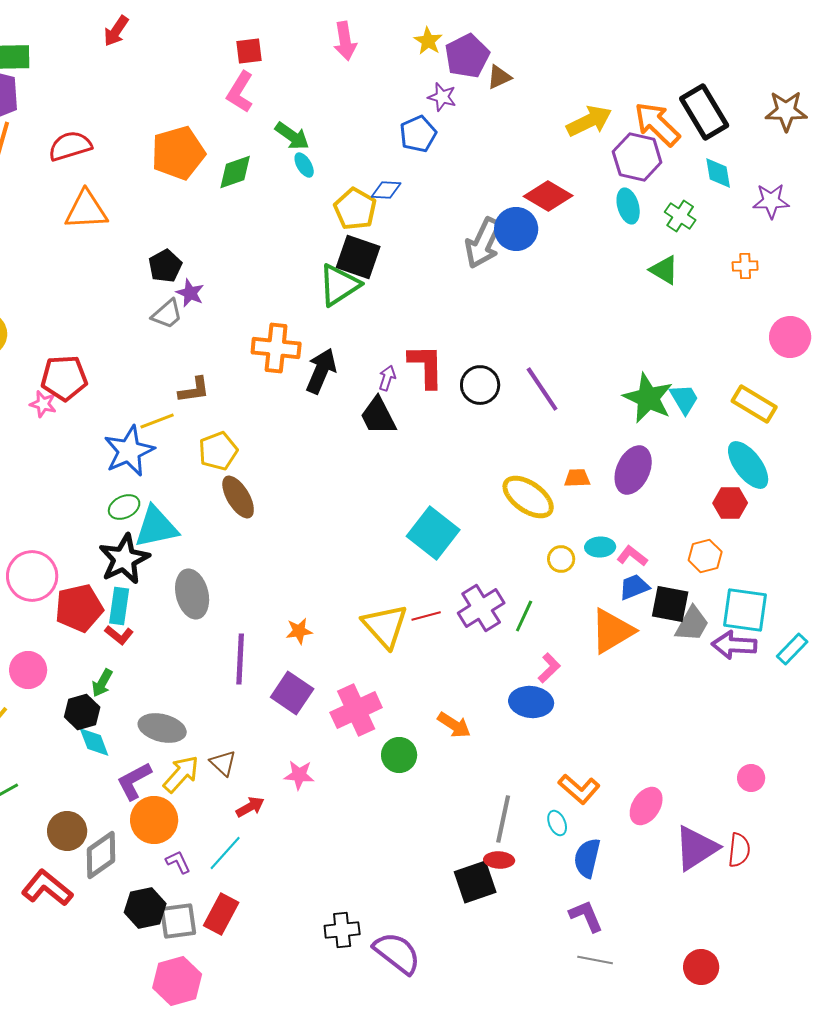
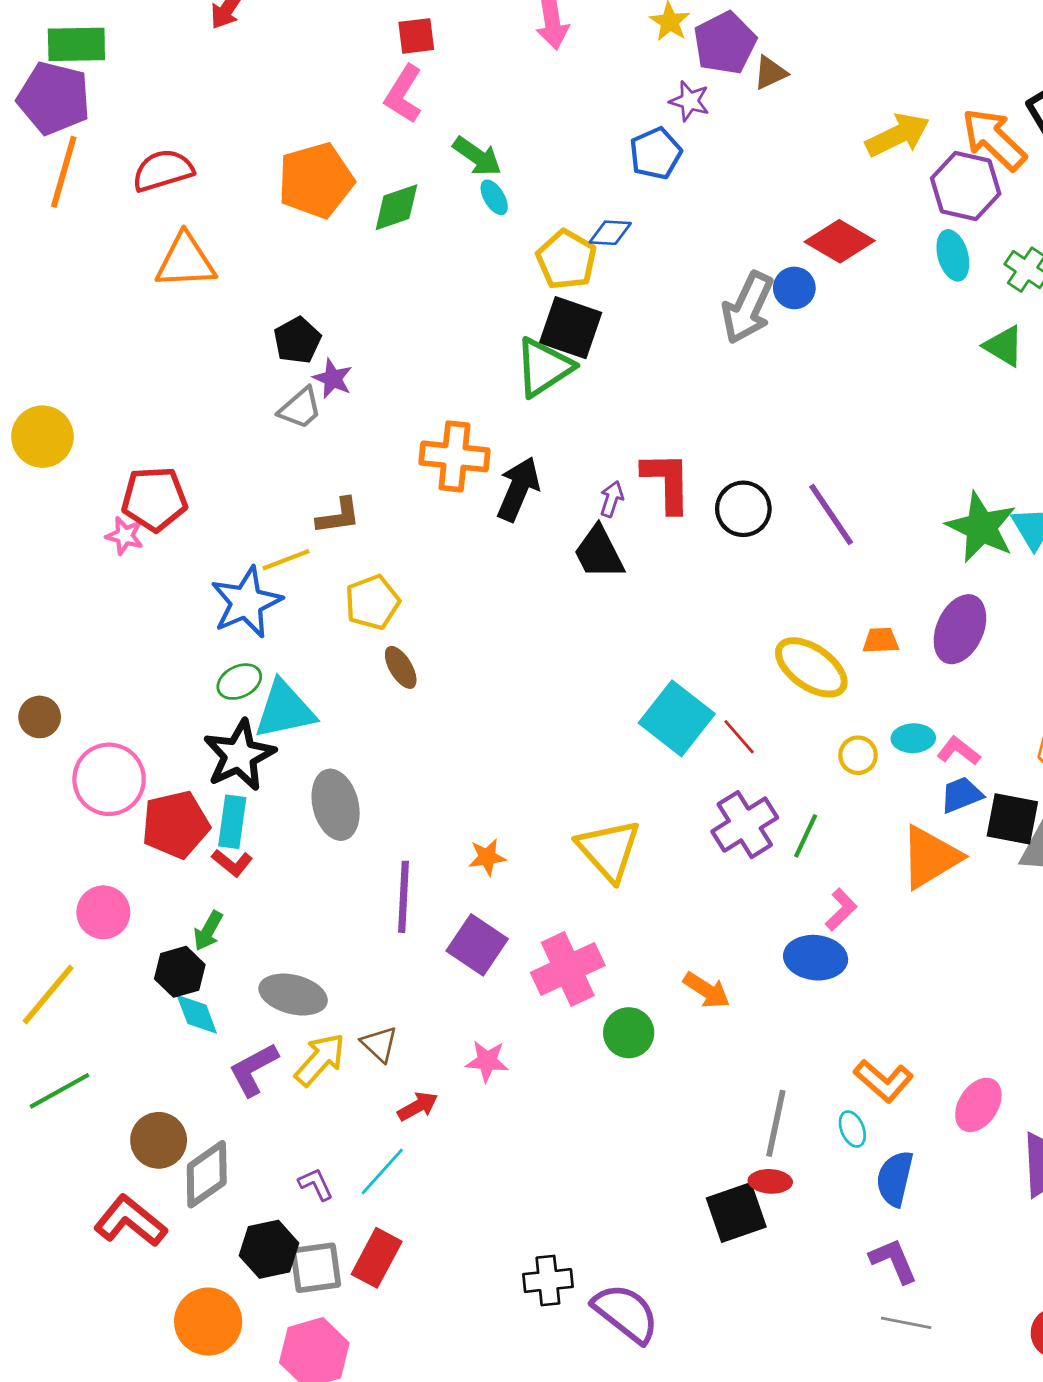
blue circle: (516, 229) -> (794, 288), size x0.7
brown ellipse: (238, 497) -> (401, 667), size x0.7
red line: (426, 616) -> (739, 737), moved, turned 64
orange circle: (154, 820) -> (208, 1322), moved

